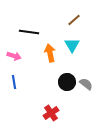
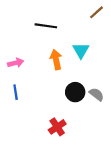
brown line: (74, 20) -> (97, 12), moved
black line: (29, 32) -> (46, 26), moved
pink arrow: (14, 56) -> (16, 63), turned -32

